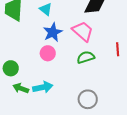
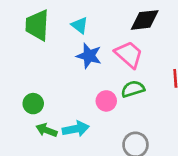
blue star: (53, 32) -> (89, 56), turned -30
pink circle: (48, 53) -> (106, 101), moved

